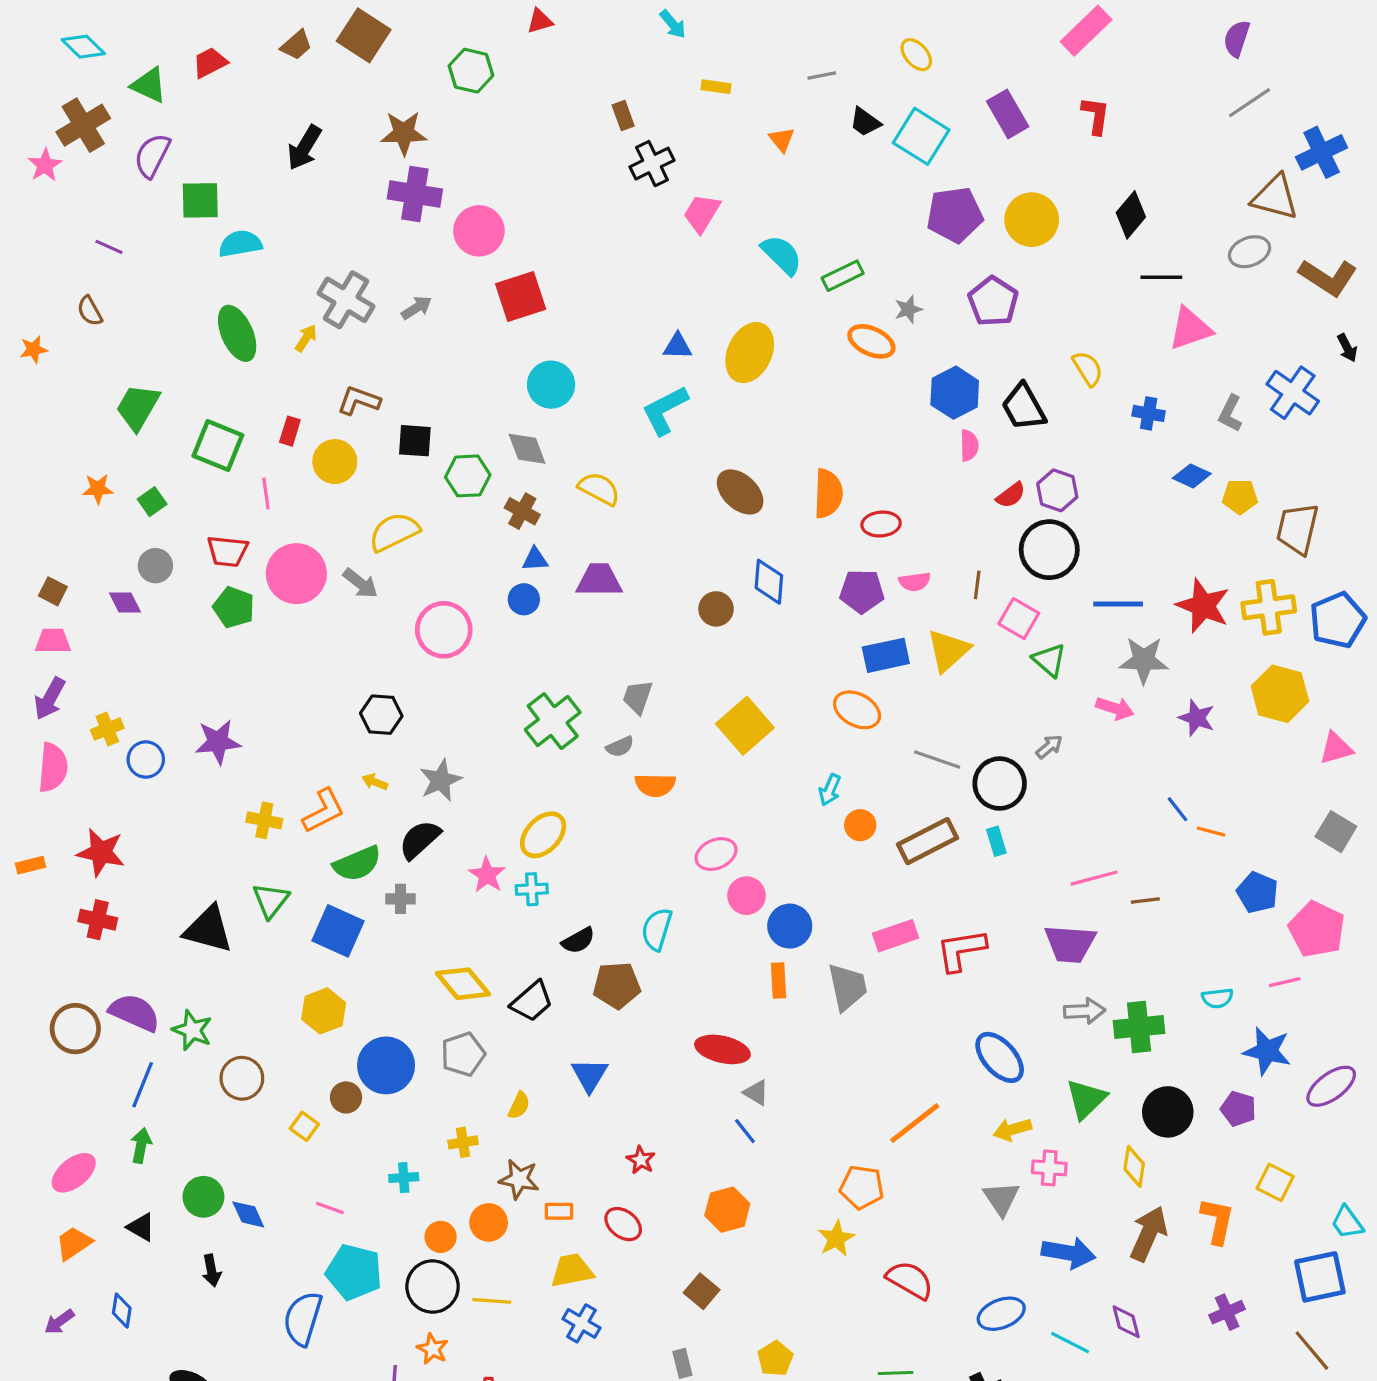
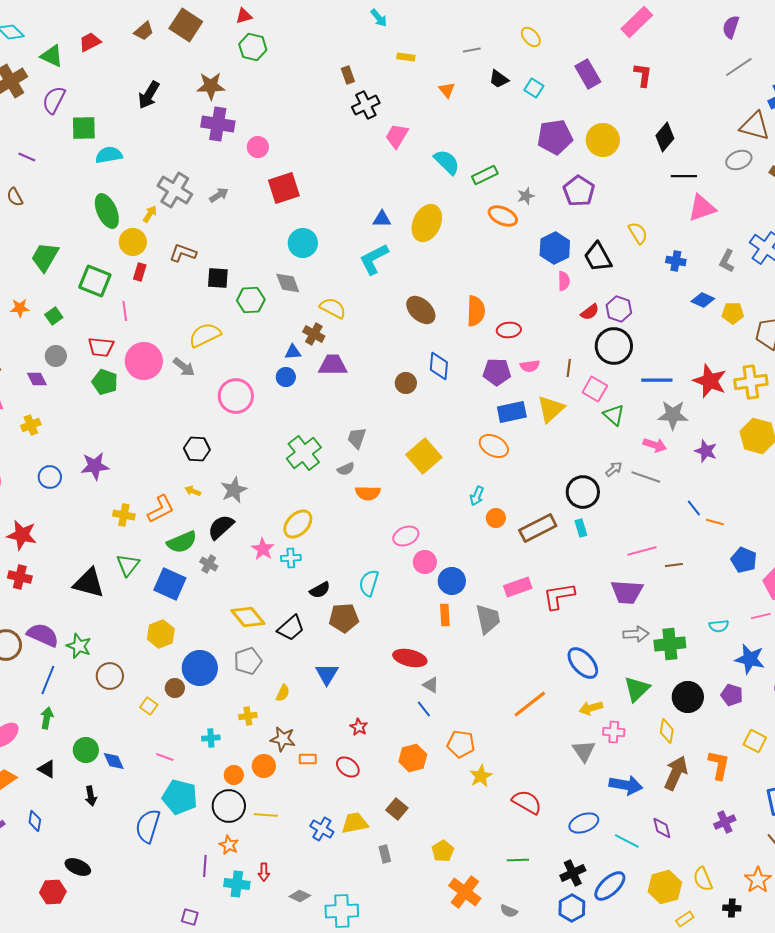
red triangle: (540, 21) -> (244, 16), moved
cyan square: (921, 136) -> (534, 88), size x0.6
pink circle: (479, 231) -> (258, 147), size x0.7
yellow circle: (335, 462) -> (133, 242), moved
brown cross: (522, 511) -> (314, 334), moved
yellow cross: (107, 729) -> (31, 425), moved
gray line: (937, 759) -> (646, 477), moved
gray cross: (400, 899) -> (209, 564), turned 30
orange pentagon: (862, 1187) -> (461, 744), moved
yellow trapezoid: (572, 1270) -> (355, 823), moved

